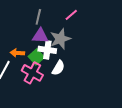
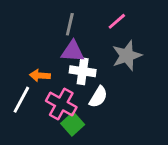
gray star: (60, 39) -> (127, 56), moved
green square: (36, 57) -> (73, 124), moved

